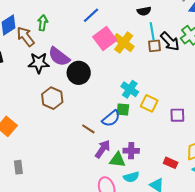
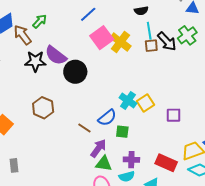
green arrow: (43, 23) -> (40, 21), turned 35
cyan cross: (130, 89) -> (128, 101), moved
brown hexagon: (52, 98) -> (43, 108), moved
yellow square: (149, 103) -> (145, 103), turned 30
green square: (123, 109) -> (122, 132), moved
purple cross: (131, 151) -> (131, 160), moved
green triangle: (117, 160) -> (104, 164), moved
red rectangle: (171, 163) -> (166, 163), size x1.5

